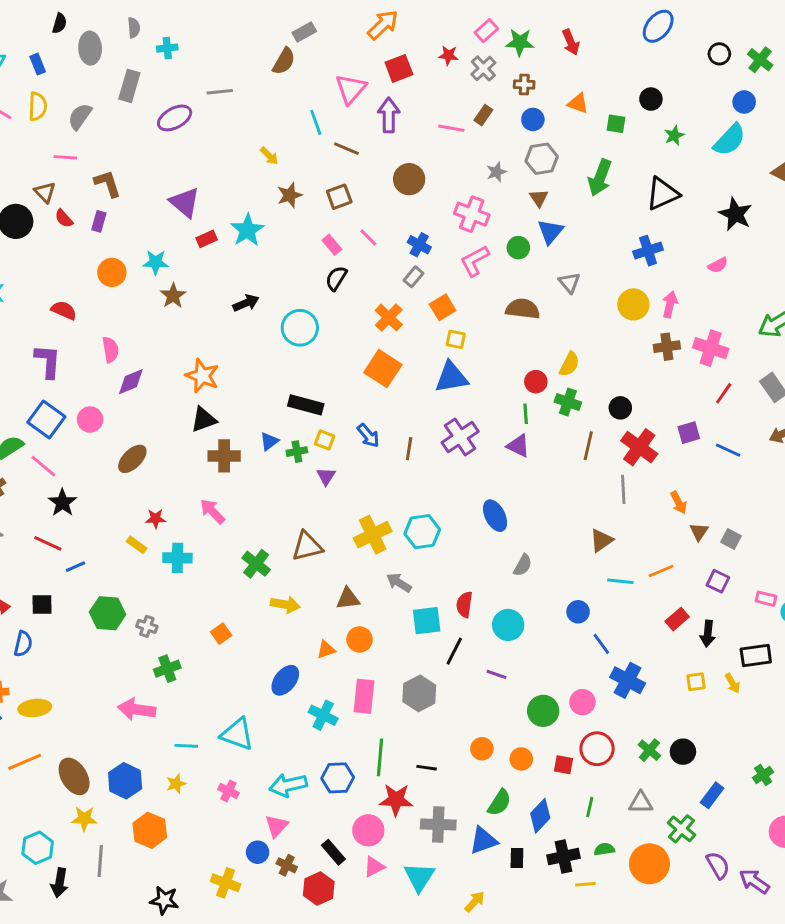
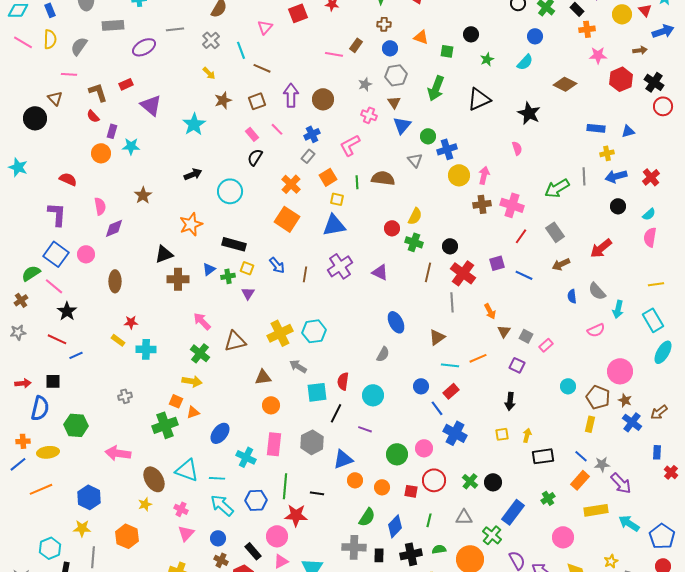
gray cross: (483, 68) -> (211, 40), moved
gray rectangle: (129, 86) -> (113, 25), turned 70
pink triangle: (351, 89) -> (265, 27), size x0.7
purple arrow: (389, 115) -> (291, 95), moved
cyan semicircle: (730, 140) -> (525, 62), size x0.7
brown circle: (409, 179) -> (323, 99), moved
pink cross: (472, 214) -> (369, 115), moved, size x0.7
red semicircle: (64, 218) -> (93, 116), moved
purple rectangle: (99, 221) -> (112, 131), moved
red rectangle: (207, 239) -> (126, 84), moved
blue cross: (419, 245) -> (312, 134), turned 35
green circle: (518, 248) -> (428, 136), moved
blue cross: (648, 251) -> (447, 149), moved
pink semicircle: (718, 265) -> (517, 148), turned -80
brown star: (173, 296) -> (143, 195), moved
orange star: (202, 376) -> (191, 224), moved, turned 30
green line: (526, 414) -> (357, 182), moved
brown ellipse: (132, 459) -> (115, 281), turned -45
pink arrow: (212, 511) -> (202, 321), moved
blue ellipse: (495, 516) -> (396, 322), moved
pink rectangle: (766, 599) -> (546, 345), moved, turned -56
yellow arrow: (285, 605) -> (192, 381), moved
green hexagon: (108, 613) -> (76, 425), moved
red rectangle: (677, 619) -> (451, 391), moved
gray cross: (147, 626) -> (125, 396), turned -32
orange square: (221, 634) -> (176, 401), turned -32
blue semicircle: (23, 644) -> (40, 408), size x1.4
orange triangle: (326, 650) -> (193, 412), moved
black rectangle: (756, 656) -> (543, 456), moved
green cross: (167, 669) -> (165, 425), moved, size x1.4
yellow arrow: (732, 683) -> (527, 435), turned -136
cyan line: (186, 746) -> (217, 478), moved
brown ellipse: (74, 776) -> (154, 479), moved
blue hexagon: (125, 781) -> (89, 497), moved
cyan arrow: (288, 785) -> (222, 505), turned 55
blue rectangle: (712, 795) -> (513, 512), size x1.4
gray cross: (438, 824) -> (354, 547), moved
pink triangle: (277, 826) -> (186, 533), moved
blue triangle: (483, 841) -> (343, 459), moved
blue circle: (258, 852) -> (218, 538), moved

